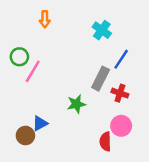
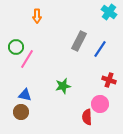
cyan cross: (102, 30) -> (109, 12), moved
gray rectangle: (101, 79) -> (79, 41), moved
red cross: (120, 93) -> (109, 80), moved
blue triangle: (40, 123) -> (25, 95), moved, turned 40

